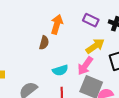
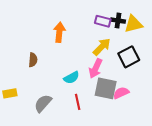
purple rectangle: (91, 20) -> (103, 21), moved
brown semicircle: (44, 43) -> (33, 60), moved

